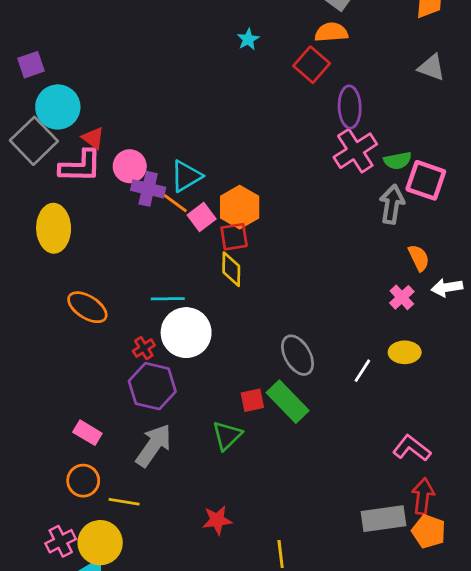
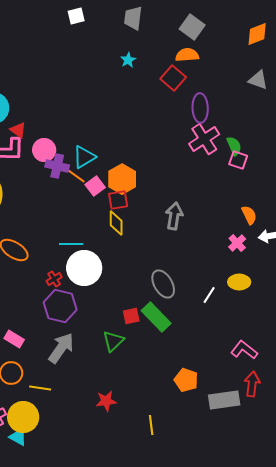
green semicircle: (398, 161) -> (234, 146), turned -102
pink square: (426, 180) -> (238, 160), moved, size x0.7
gray arrow: (392, 204) -> (174, 216), moved
orange pentagon: (429, 531) -> (186, 380), moved

